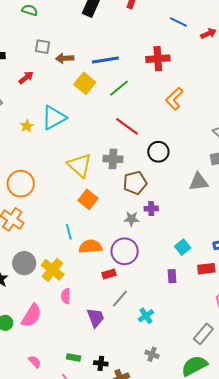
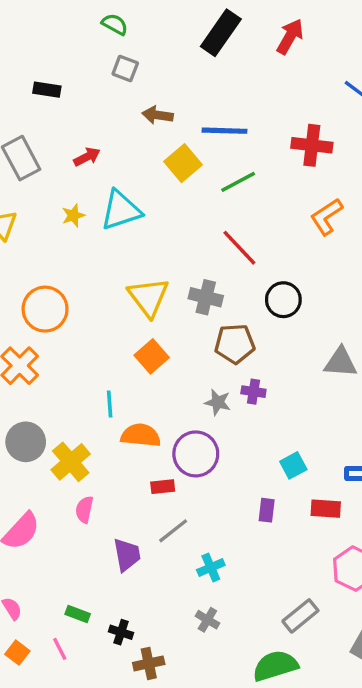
gray square: (43, 47) -> (125, 69), moved
red arrow: (26, 78) -> (87, 157), moved
gray cross: (152, 354) -> (207, 620), moved

